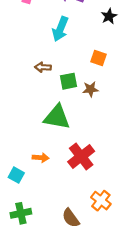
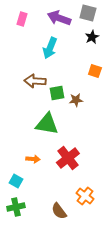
orange square: (99, 58) -> (95, 71), moved
brown arrow: (43, 67) -> (35, 81), size x1.5
cyan square: (16, 175) -> (16, 181), moved

